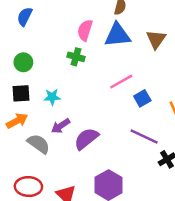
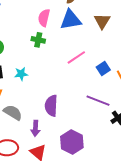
blue square: (142, 98) -> (103, 68), moved
purple arrow: (61, 126) -> (35, 128), moved, turned -49
purple semicircle: (86, 139) -> (51, 106), turned -45

